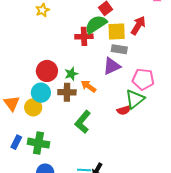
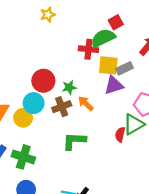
yellow square: (117, 32) -> (108, 65), moved
gray rectangle: (119, 49) -> (124, 68), turned -42
brown cross: (67, 92) -> (62, 107), turned -30
red semicircle: (124, 110) -> (120, 135), turned 112
green L-shape: (83, 122) -> (74, 141), turned 45

